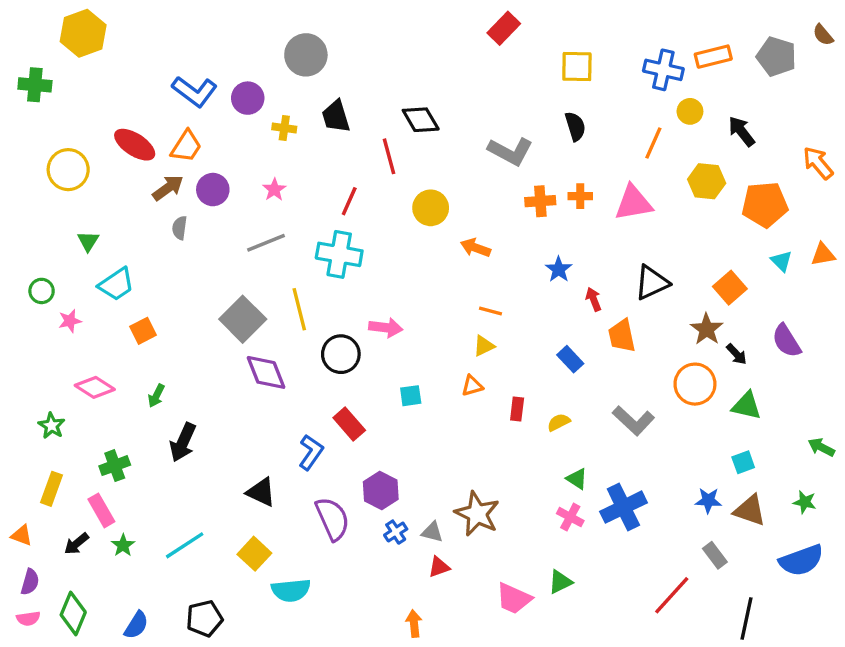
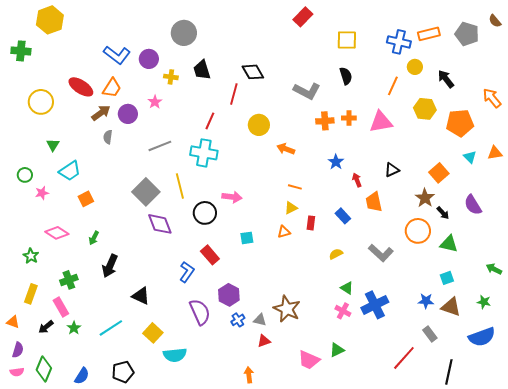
red line: (389, 156) -> (234, 94), turned 30
pink star: (274, 190) -> (155, 102), moved
black triangle: (652, 283) -> (392, 170), size x0.7
red rectangle: (517, 409) -> (311, 223), moved
black triangle: (261, 492) -> (141, 296), moved

